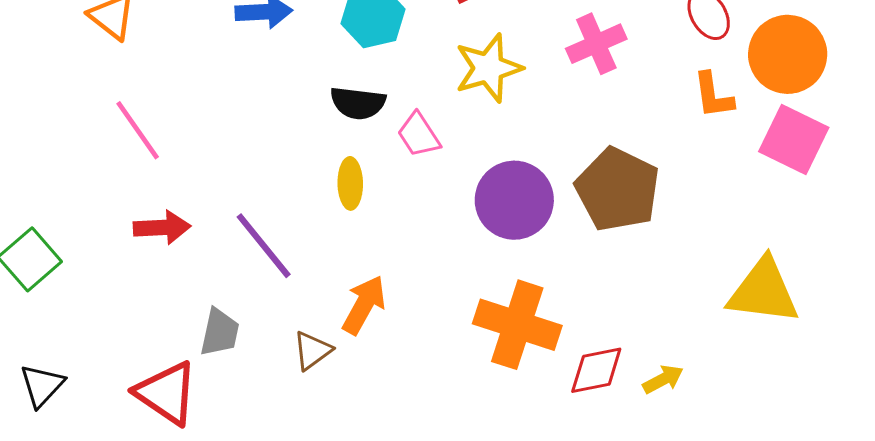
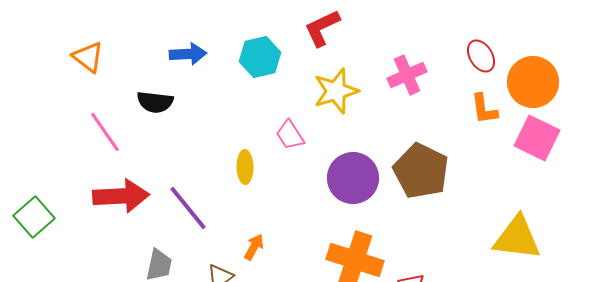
black semicircle: (358, 103) -> (155, 102), moved
red arrow: (162, 227) -> (121, 196), size x1.5
orange arrow: (364, 305) -> (254, 247), size x0.7

